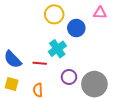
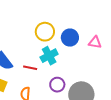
pink triangle: (100, 13) -> (95, 42), moved
yellow circle: (54, 14) -> (45, 32), moved

